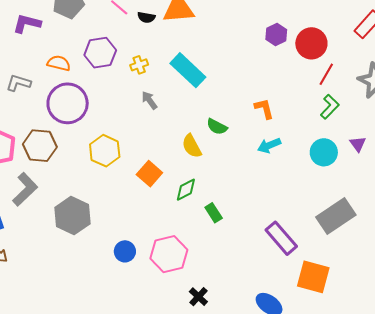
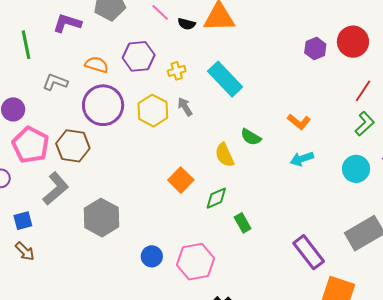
red circle: (311, 43) -> (353, 42), moved
orange L-shape: (264, 109) -> (299, 122), turned 140
yellow hexagon: (105, 151) -> (153, 111), moved

